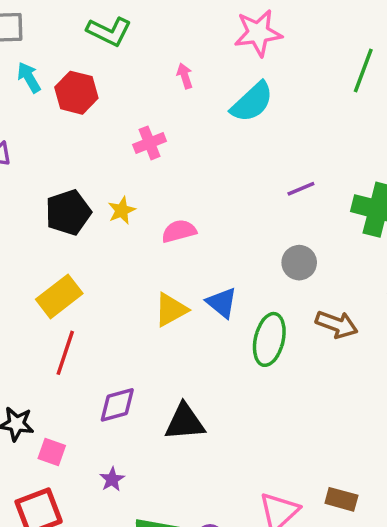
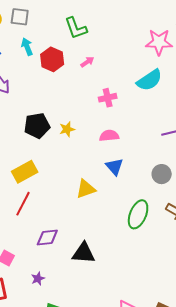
green L-shape: (109, 31) -> (76, 28), turned 35
pink arrow: (185, 76) -> (87, 62), moved, turned 64
pink cross: (150, 143) -> (108, 98), moved
pink semicircle: (179, 231) -> (109, 136), moved
blue triangle: (222, 303) -> (114, 167), moved

